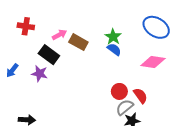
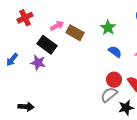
red cross: (26, 26) -> (25, 18), turned -35
blue semicircle: (114, 49) -> (115, 52), moved
gray semicircle: (125, 107) -> (109, 95), moved

